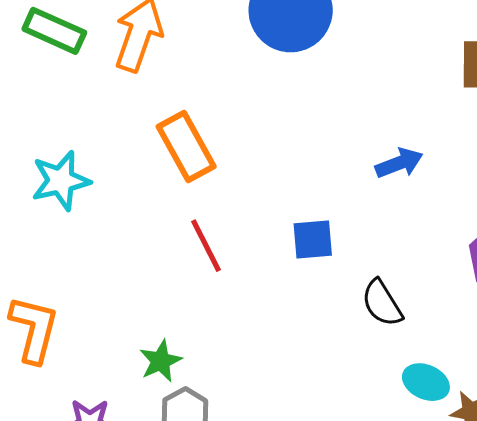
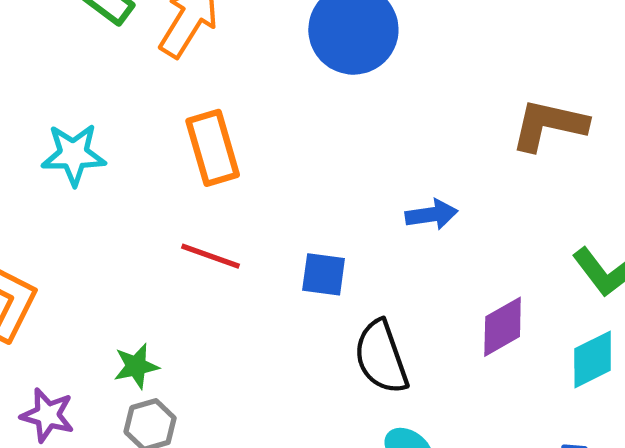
red line: (206, 246) -> (210, 256), turned -56
black semicircle: (382, 303) -> (381, 357), size x1.4

